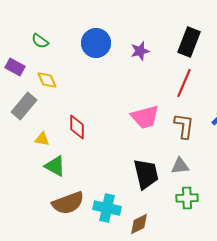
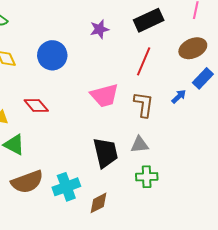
black rectangle: (189, 42) -> (149, 20), turned 44
blue circle: (96, 43) -> (52, 55), moved
red diamond: (77, 127) -> (36, 106), turned -40
cyan cross: (107, 208) -> (66, 187), turned -32

